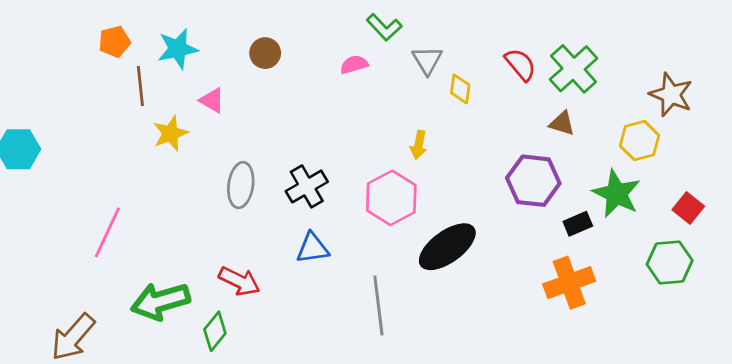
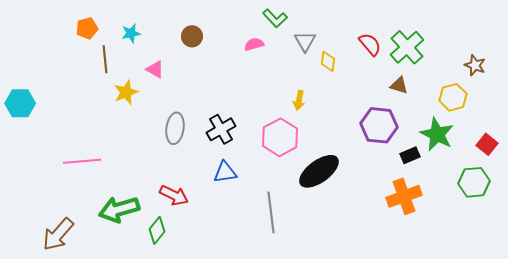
cyan star: (178, 49) -> (131, 33), size x0.7
brown star: (671, 95) -> (475, 65), size x0.7
pink line: (107, 232) -> (82, 161), turned 60

